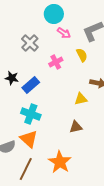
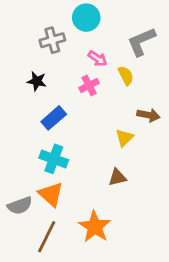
pink arrow: (64, 33) -> (98, 59), moved
gray cross: (30, 43) -> (52, 40), moved, turned 30
black star: (12, 78) -> (37, 81), moved
yellow triangle: (81, 99) -> (124, 138), turned -32

